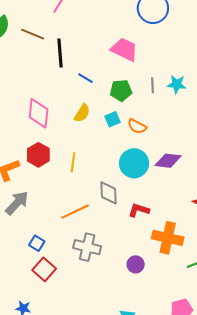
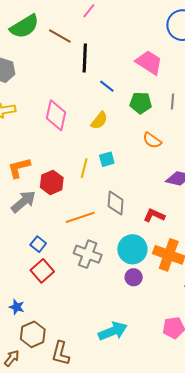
cyan square: (113, 119) -> (107, 159), moved
red hexagon: (38, 155) -> (52, 182), moved
cyan circle: (134, 163) -> (132, 249), moved
red L-shape: (139, 210) -> (154, 215), moved

